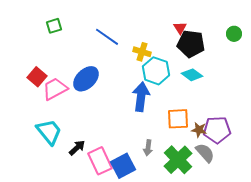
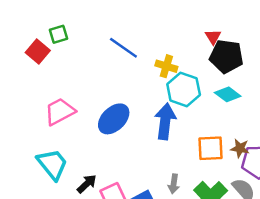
red square: (37, 77) -> (38, 51), moved
blue ellipse: (86, 79) -> (114, 119), moved
brown star: (199, 130) -> (240, 148), moved

